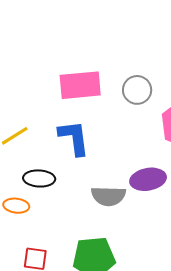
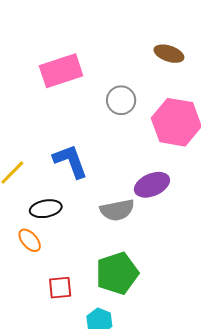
pink rectangle: (80, 85) -> (61, 71), moved
orange ellipse: (16, 206) -> (30, 240), turned 55

